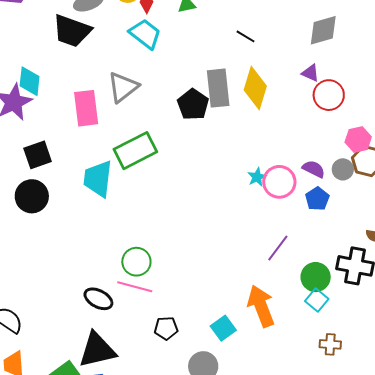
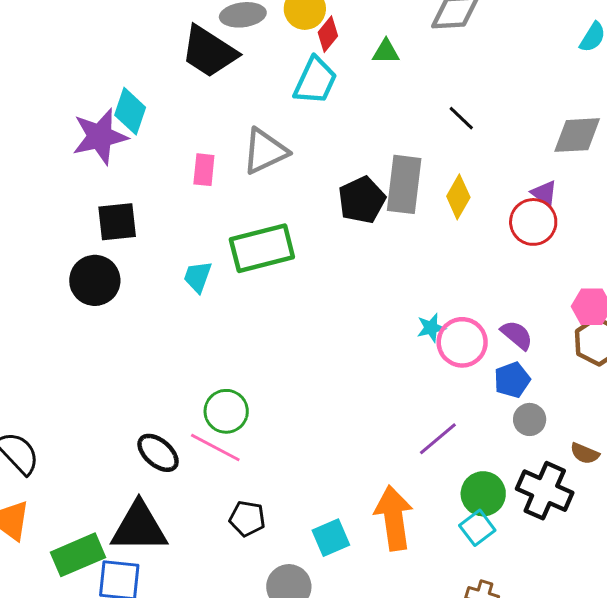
cyan trapezoid: (145, 34) -> (315, 81), turned 64
yellow diamond: (255, 88) -> (458, 197), size x0.7
red circle: (329, 95) -> (533, 222), moved
pink rectangle: (86, 108) -> (204, 170), size x0.6
gray circle: (343, 169) -> (530, 419), moved
cyan trapezoid: (98, 179) -> (198, 277), size x0.6

